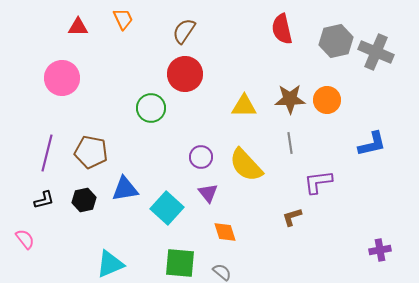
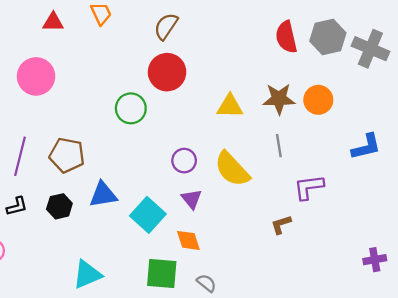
red semicircle: (282, 29) -> (286, 37), moved
orange diamond: (225, 232) -> (188, 240), moved

